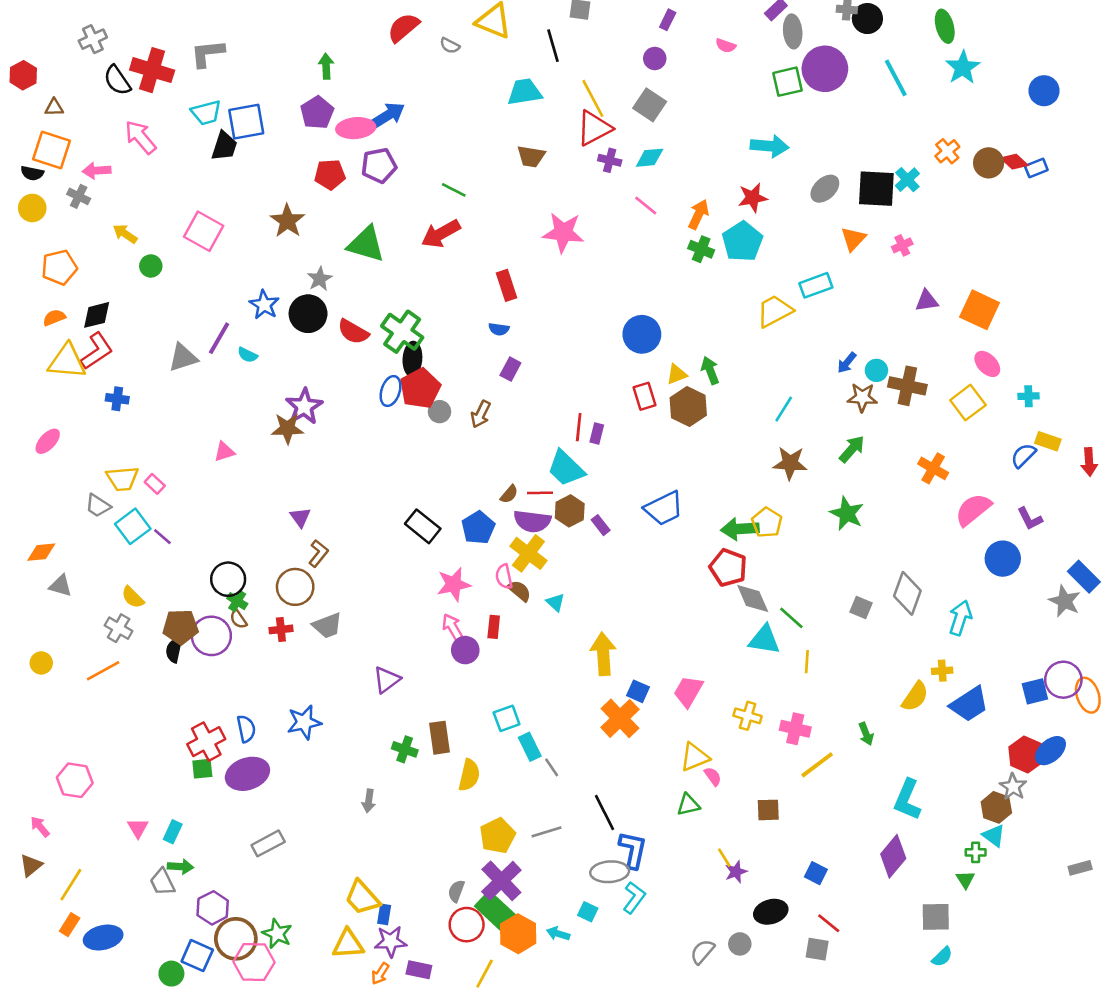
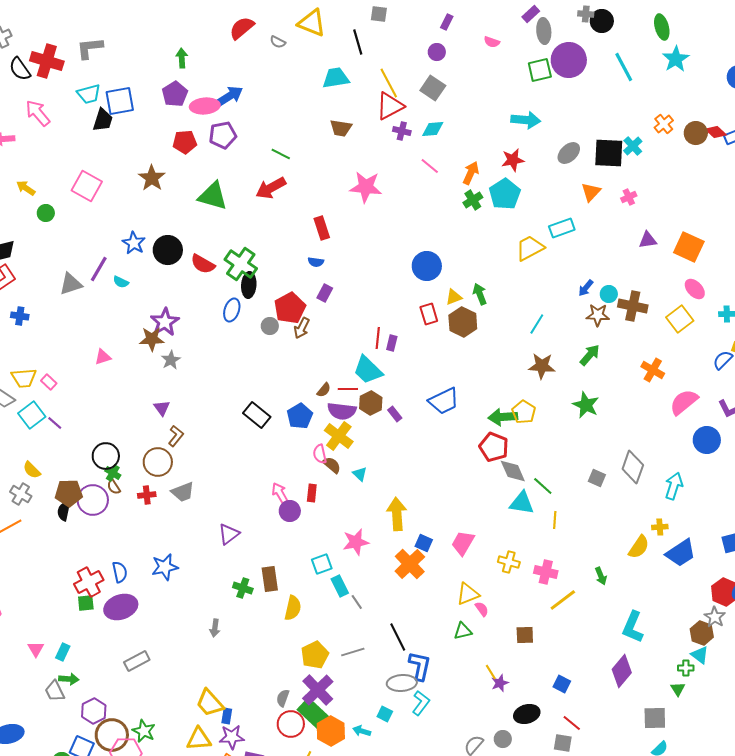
green cross: (701, 249) -> (473, 200), turned 36
gray star: (320, 279) -> (171, 360), moved
red pentagon: (420, 388) -> (290, 308), moved
pink star: (454, 584) -> (356, 542), moved

